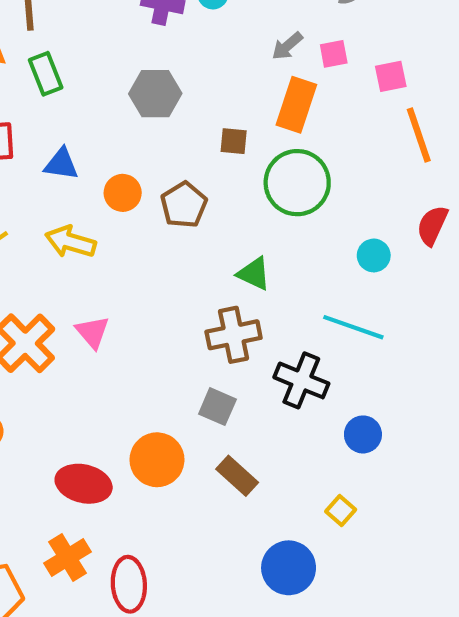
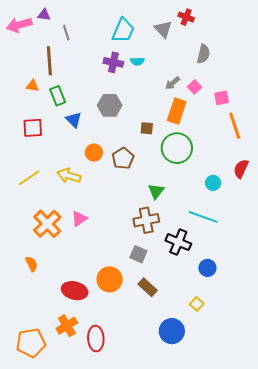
pink square: (334, 54) -> (195, 87), turned -32
blue triangle: (61, 164) -> (74, 120), moved, turned 36
green triangle: (254, 274) -> (156, 191), turned 42
pink triangle: (93, 332) -> (79, 219), turned 36

